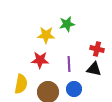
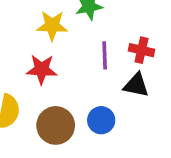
purple line: (69, 64) -> (105, 55), moved

